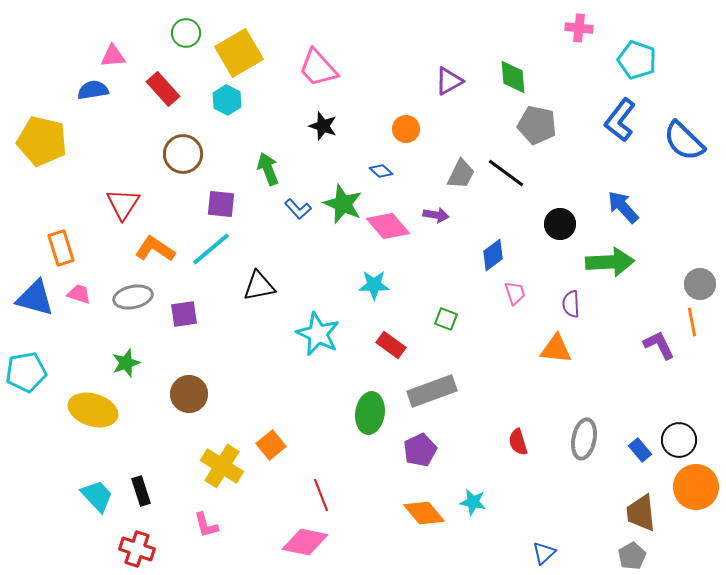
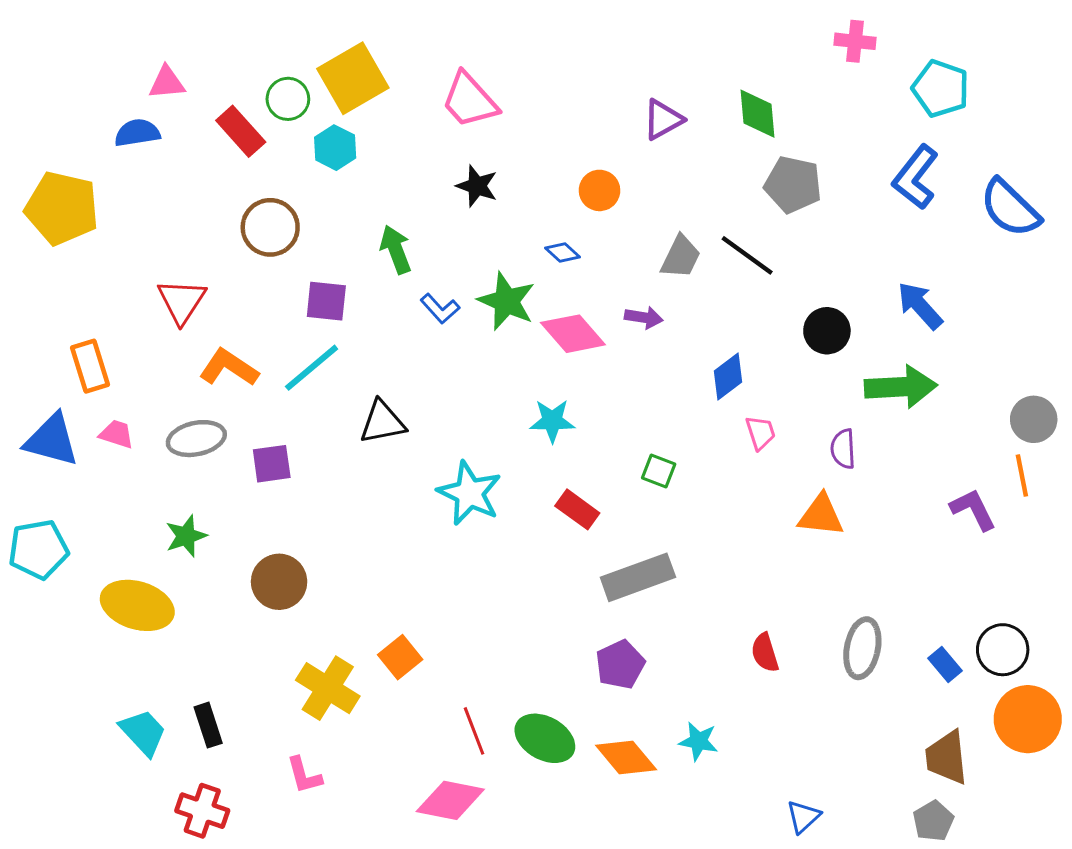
green circle: (186, 33) -> (288, 99), moved
green ellipse: (370, 413) -> (545, 738), moved, turned -69

